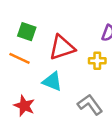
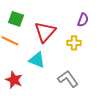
red triangle: (62, 47) -> (45, 32), turned -30

